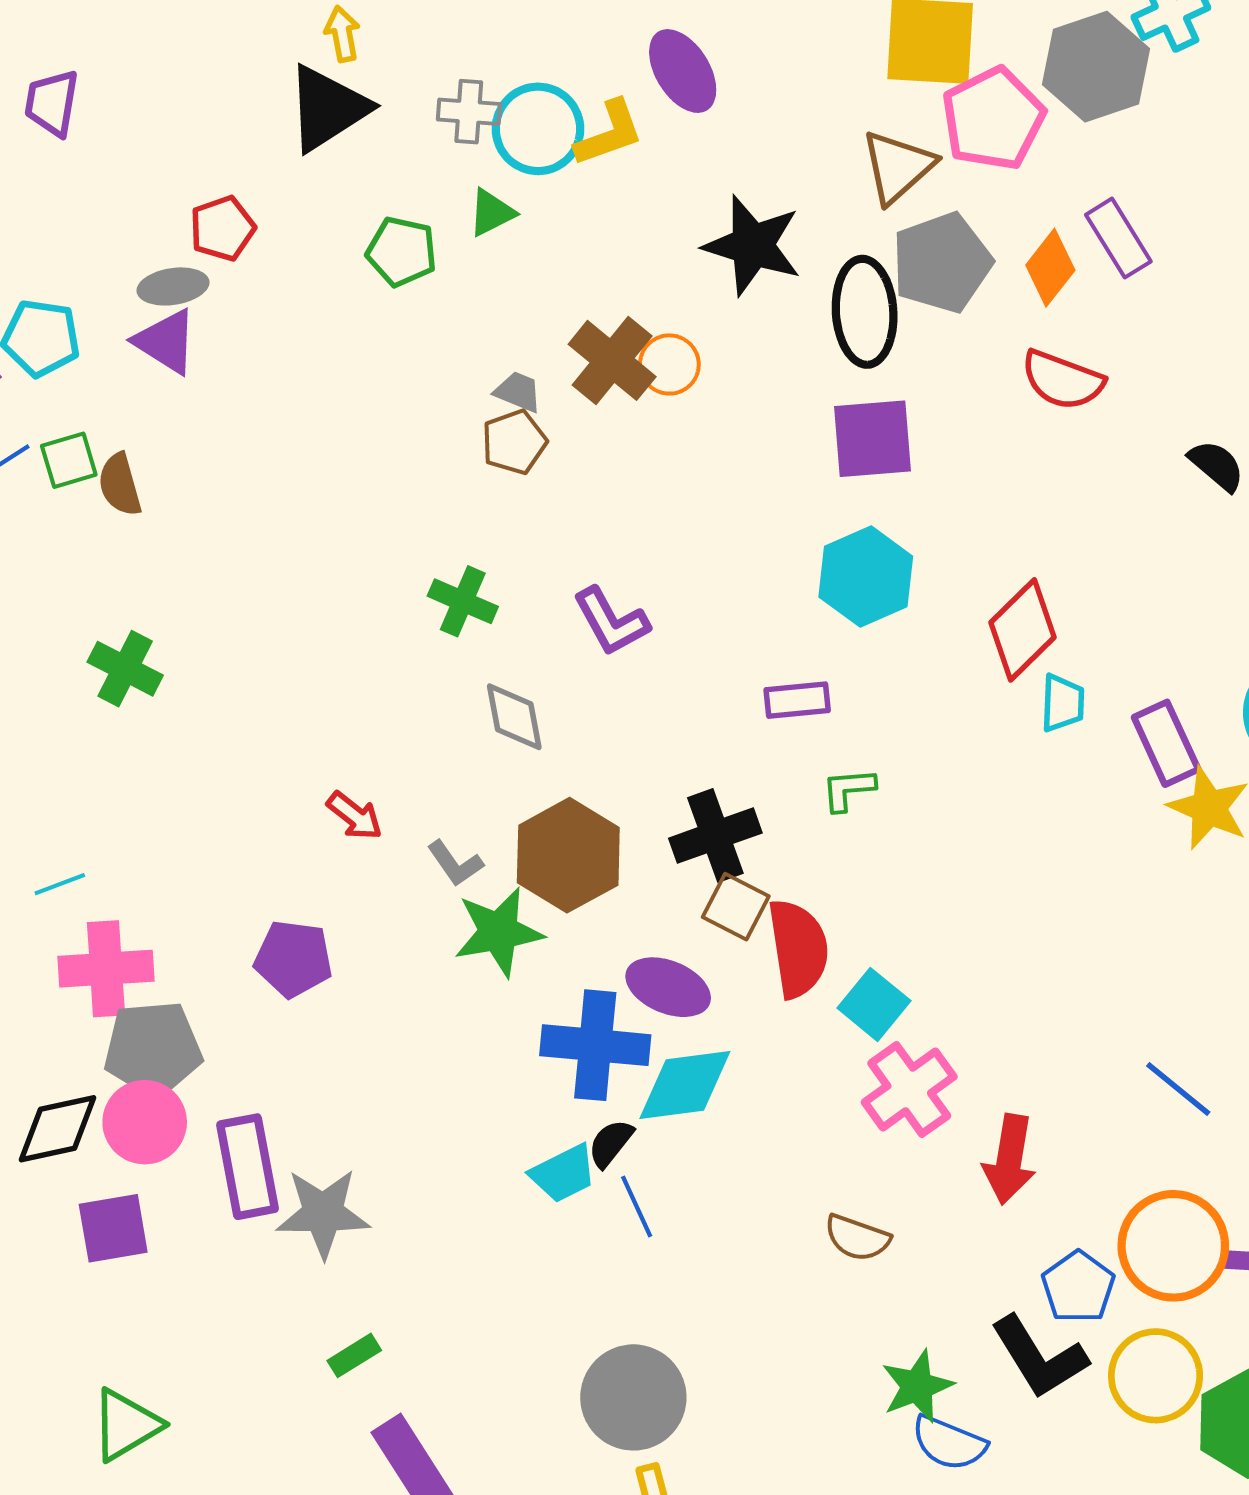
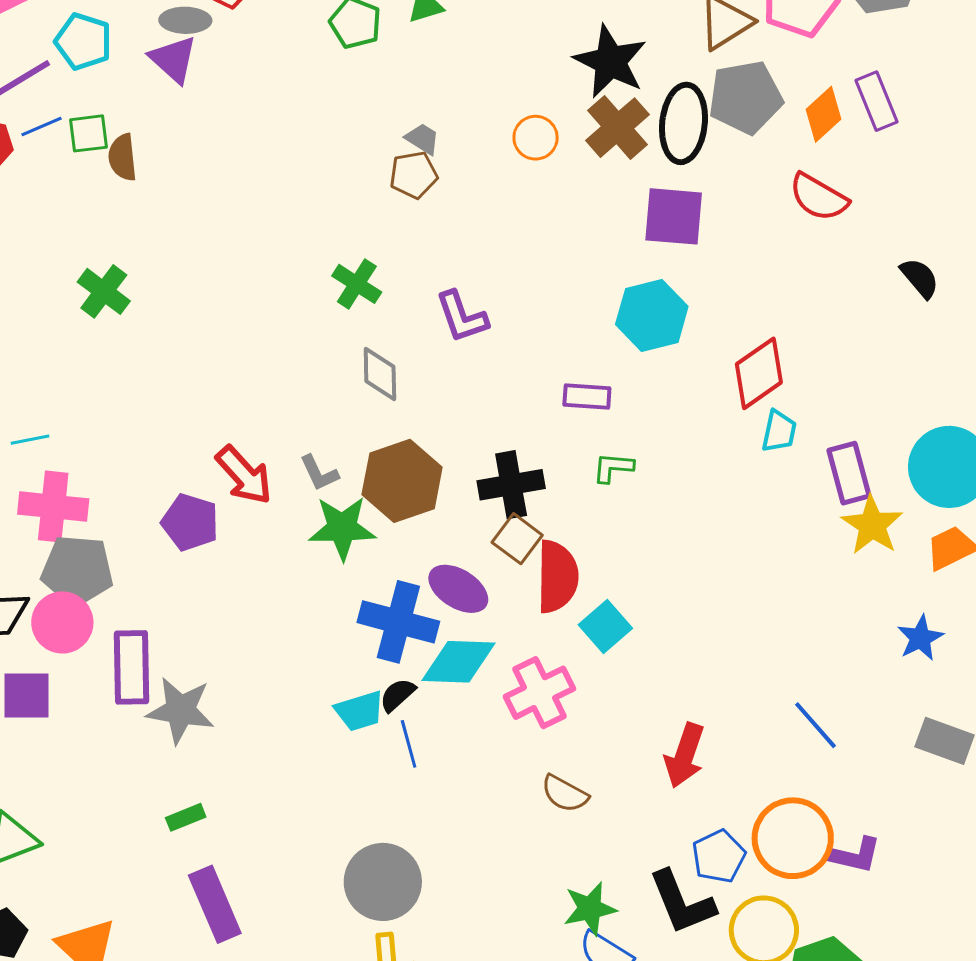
brown cross: (612, 360) -> (617, 128), moved
red arrow: (355, 816) -> (244, 475), moved, size x1.5
pink cross: (909, 1089) -> (539, 693), moved

